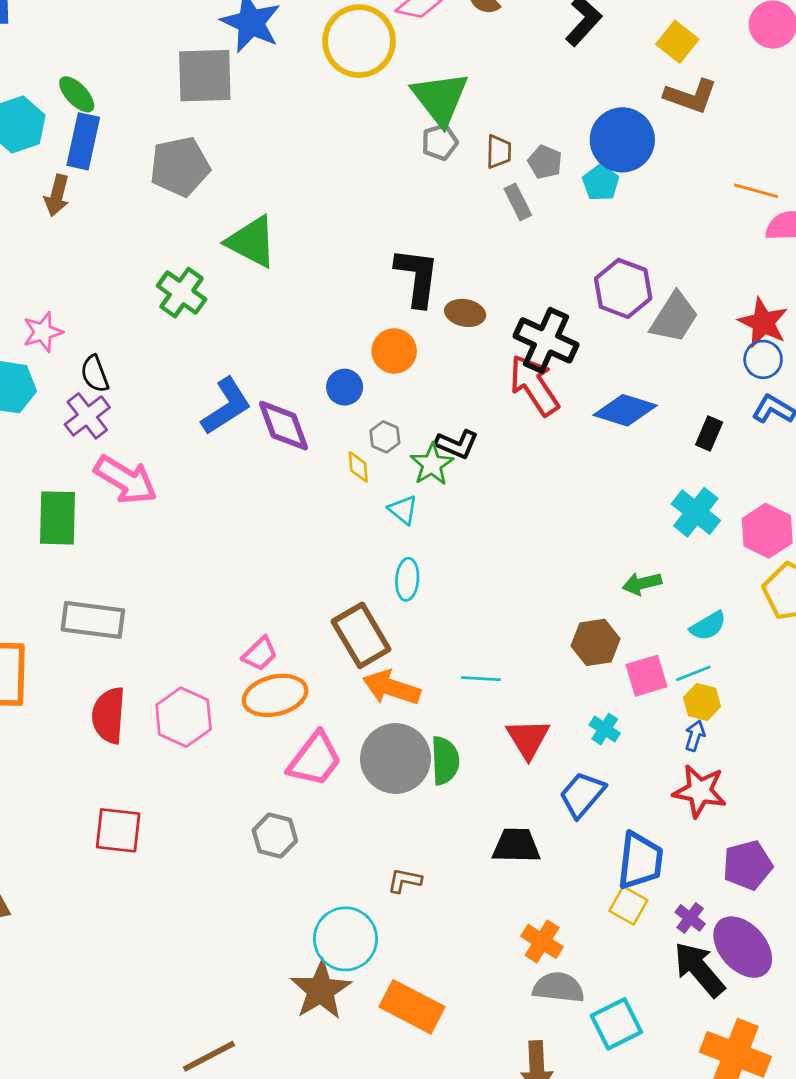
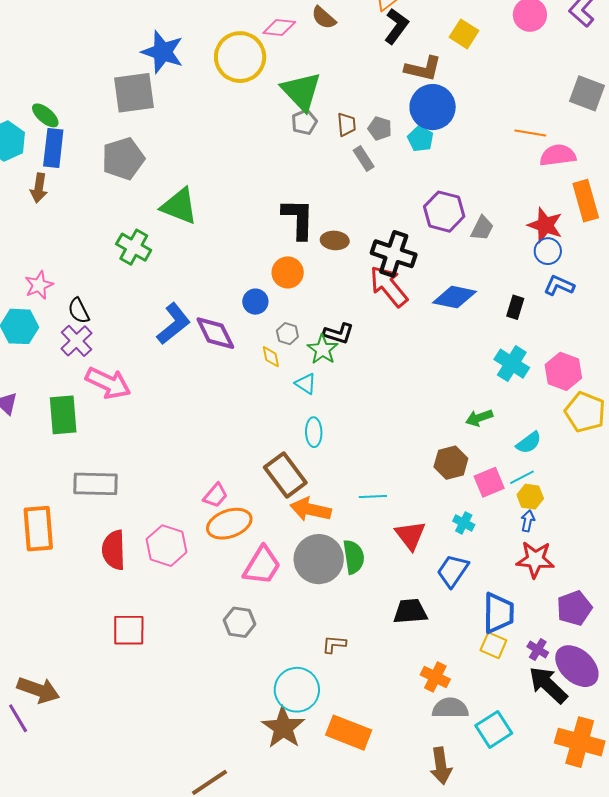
brown L-shape: (691, 96) -> (423, 69), moved
gray trapezoid: (674, 317) -> (482, 228), size x0.7

